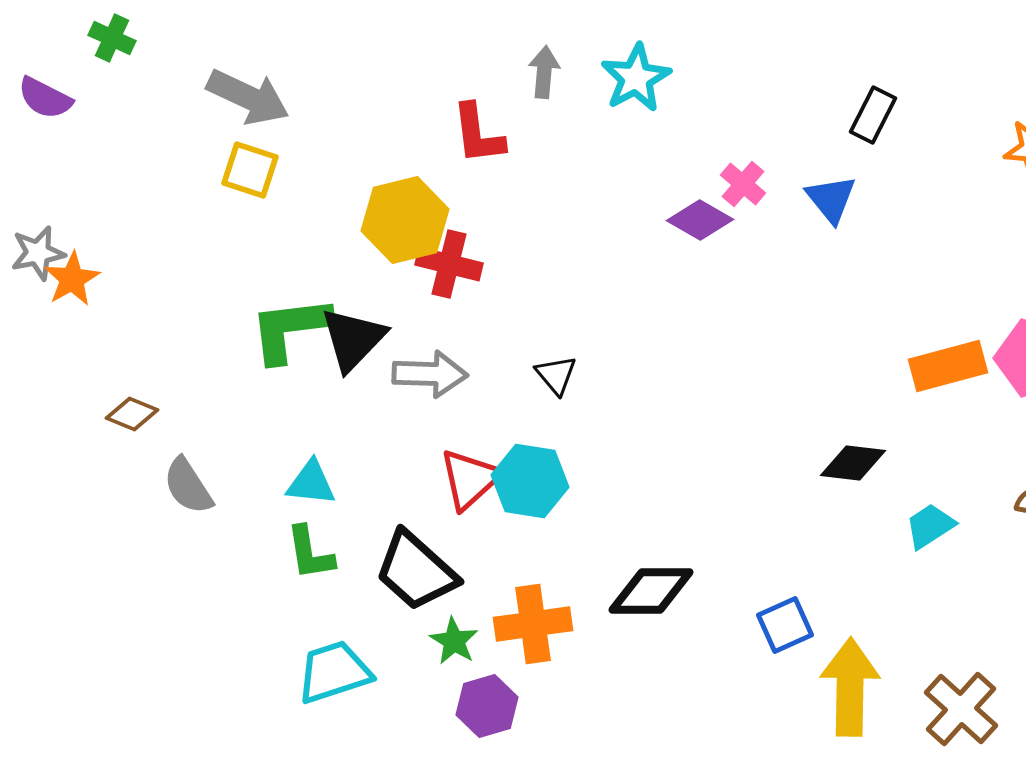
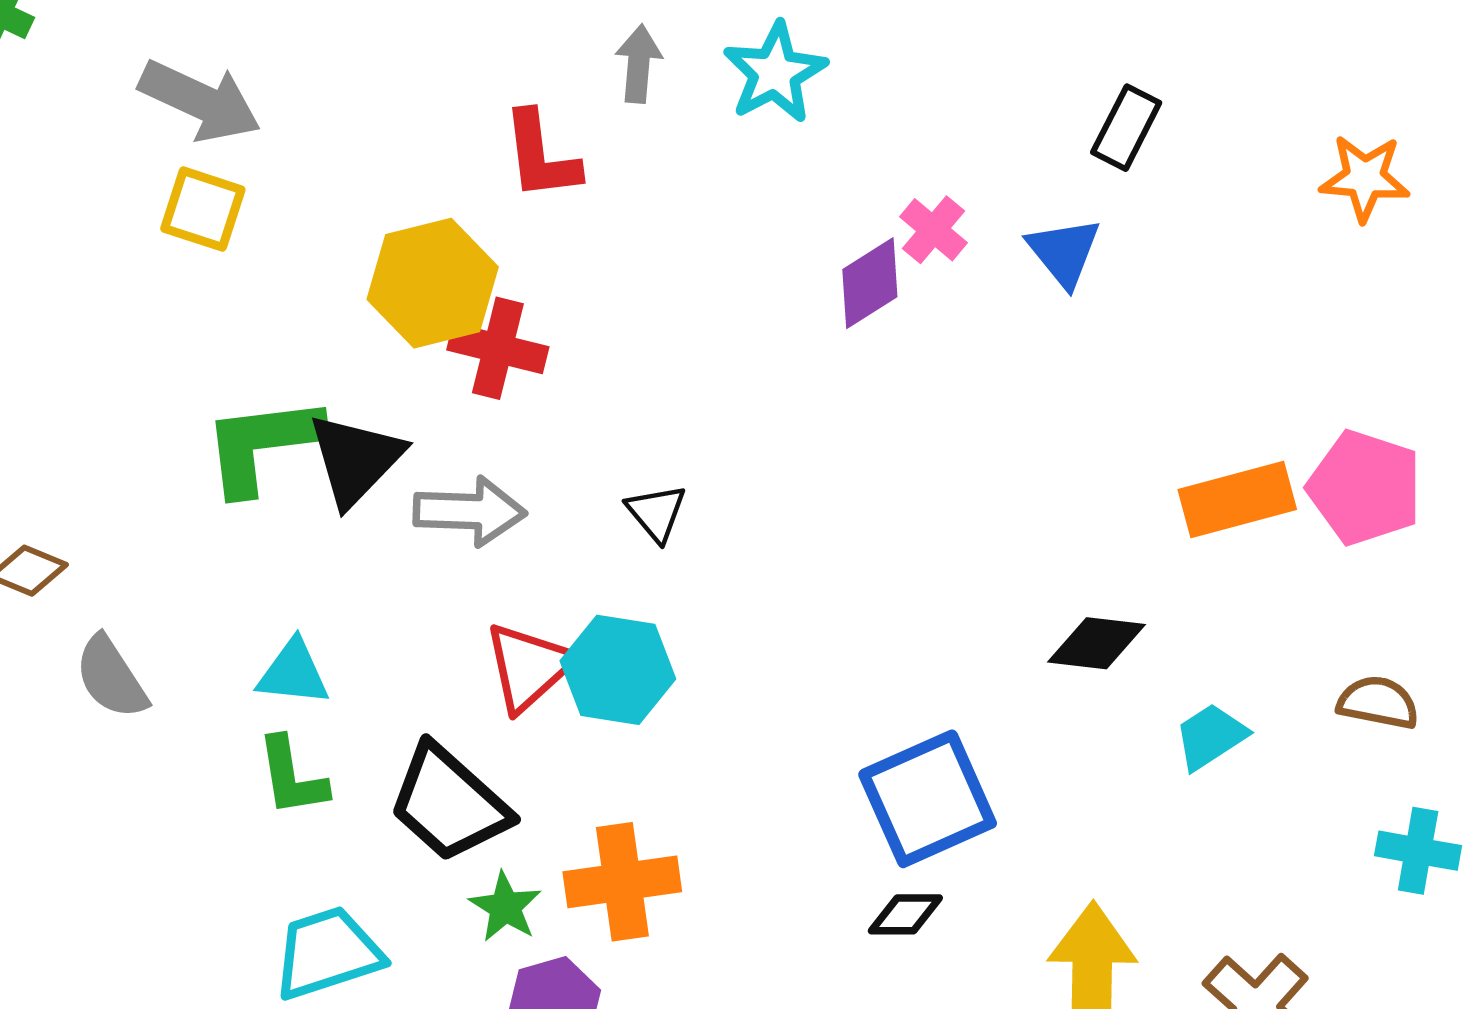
purple diamond: (700, 220) -> (870, 283), turned -62
black diamond: (651, 591) -> (905, 914), moved, size x0.6
blue square: (785, 625) -> (928, 799), moved, size x1.6

